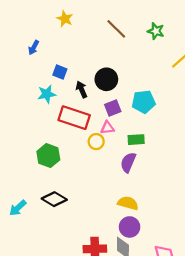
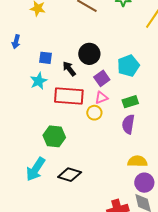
cyan arrow: (18, 208) -> (36, 169), moved, size x1.4

